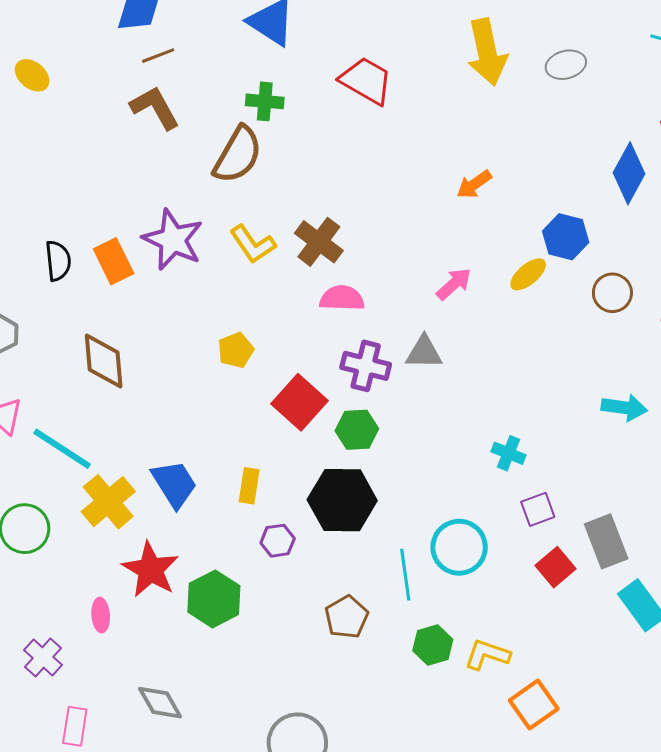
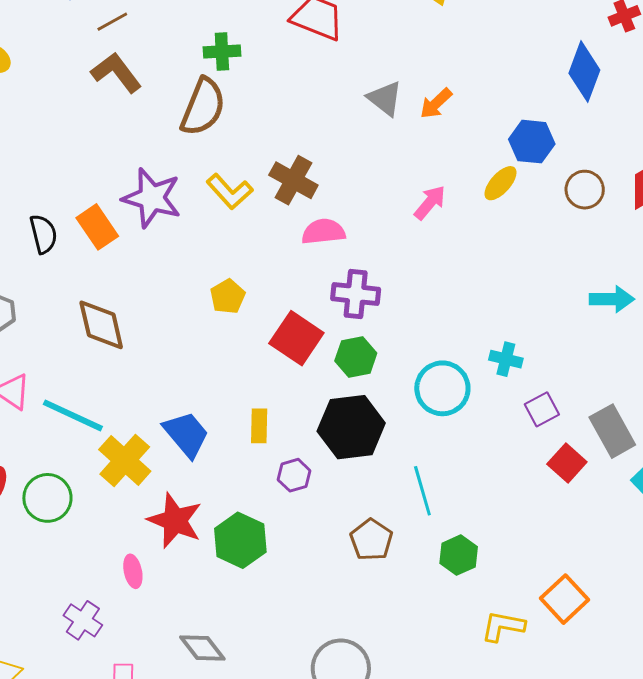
gray triangle: (424, 352) -> (385, 98), moved, turned 45
cyan circle: (459, 547) -> (442, 388), moved
yellow L-shape: (487, 655) -> (503, 626), moved

